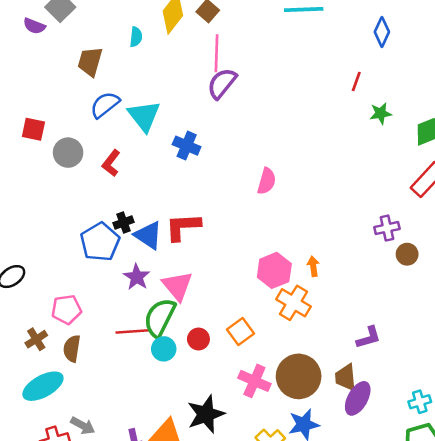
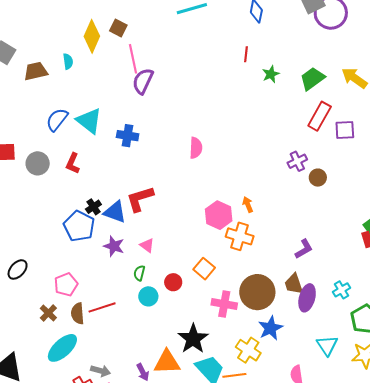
brown trapezoid: (90, 62) -> (36, 71), moved, turned 75
pink triangle: (177, 286) -> (147, 245), size x0.6
green semicircle: (160, 318) -> (139, 273), size x0.5
red line: (133, 331) -> (102, 307), moved
cyan cross: (420, 402) -> (341, 290), moved

